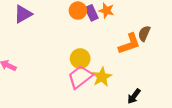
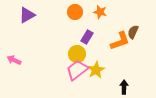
purple rectangle: (92, 13) -> (87, 37), moved, turned 56
black arrow: (134, 96) -> (124, 87), turned 144

